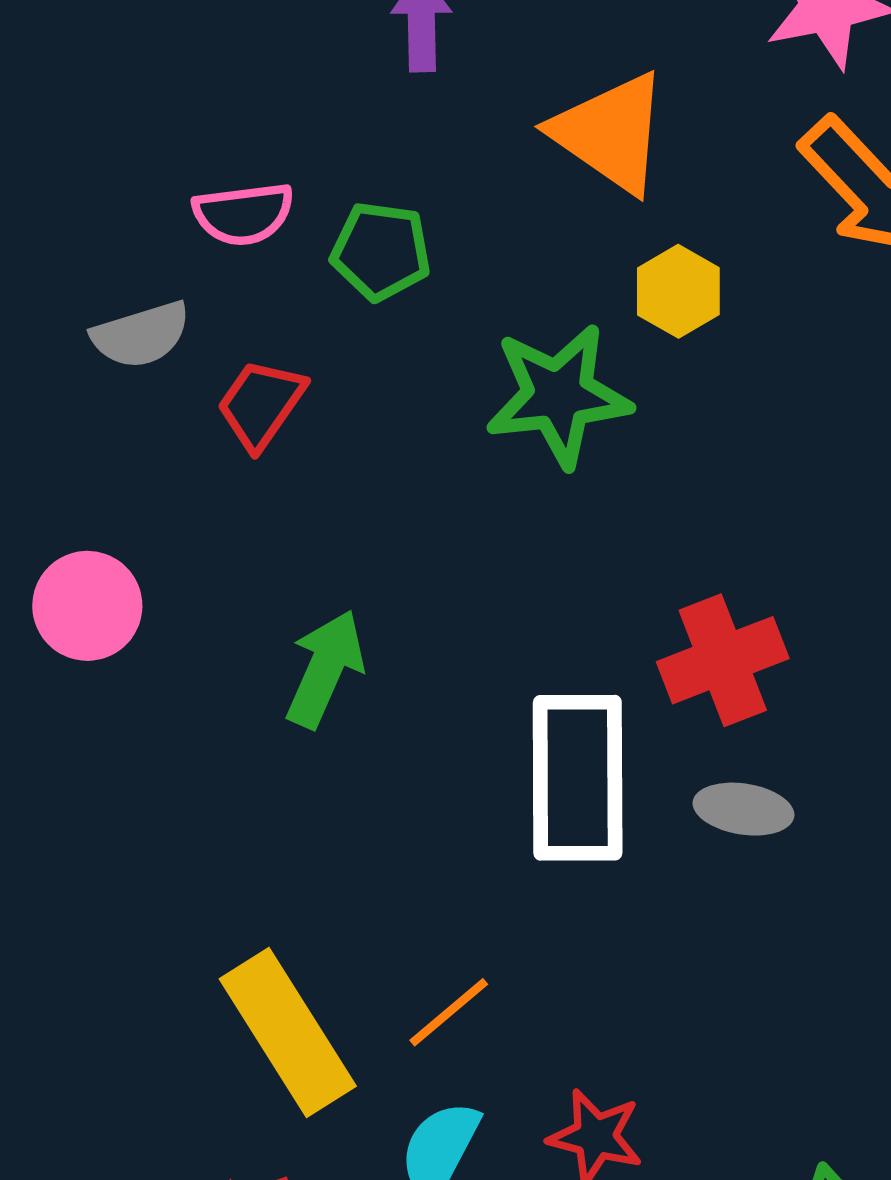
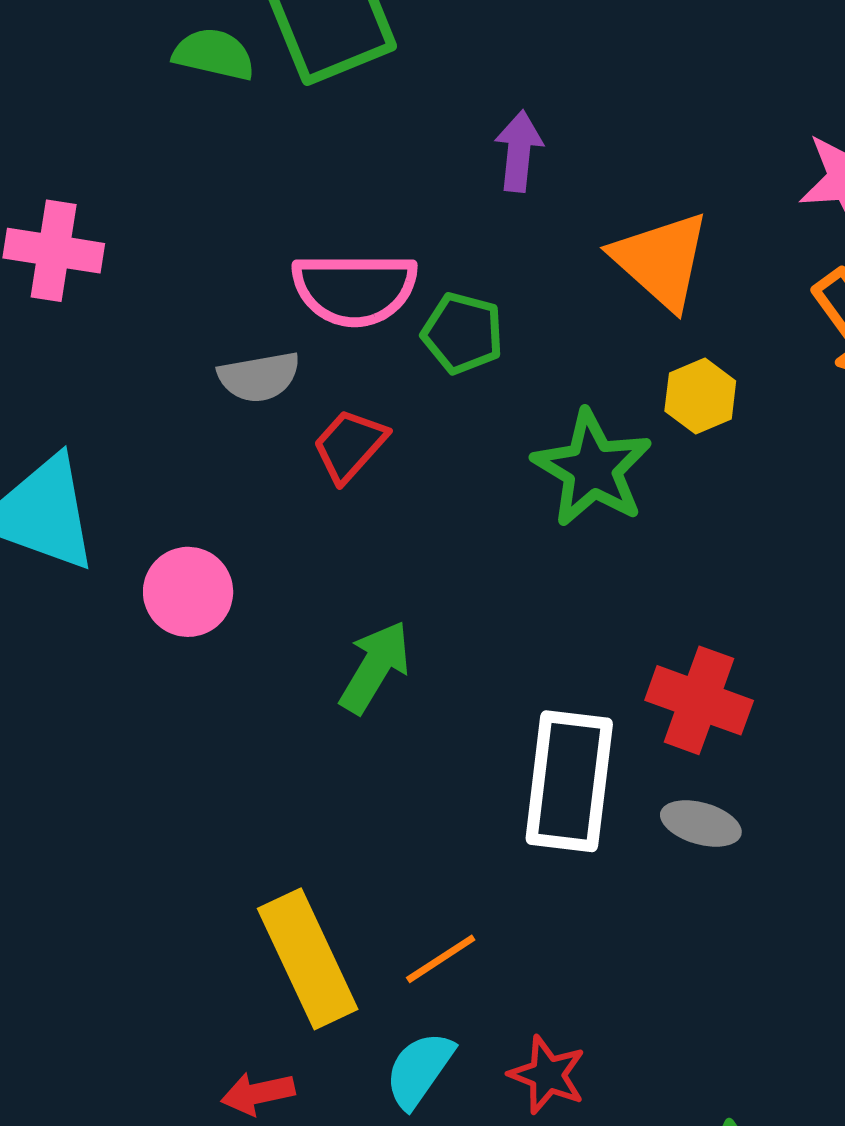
pink semicircle: (243, 214) -> (355, 289), size x1.5
green star: (558, 395) -> (592, 469), turned 30
red cross: (723, 660) -> (699, 700), turned 34

